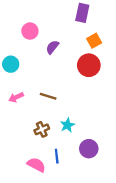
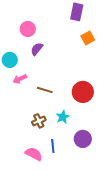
purple semicircle: (52, 47) -> (37, 49), moved
red circle: (89, 65) -> (83, 92), moved
pink arrow: (16, 97) -> (20, 79), moved

